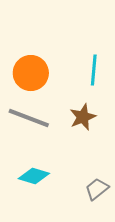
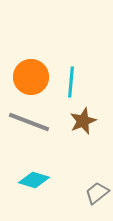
cyan line: (94, 70) -> (71, 82), moved

